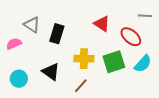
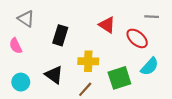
gray triangle: (32, 25) -> (26, 19), moved
pink semicircle: (14, 44) -> (16, 46), turned -91
green square: (114, 62) -> (119, 78), moved

